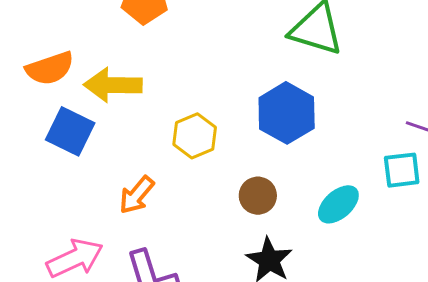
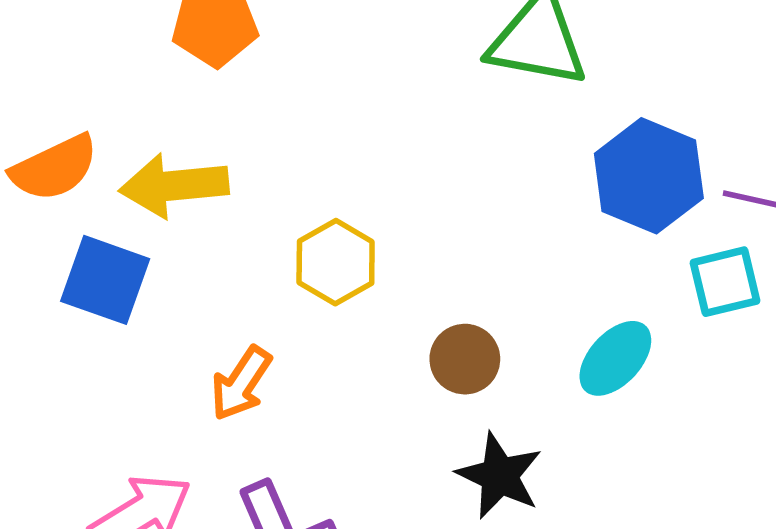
blue hexagon: (287, 113) -> (649, 176), moved

